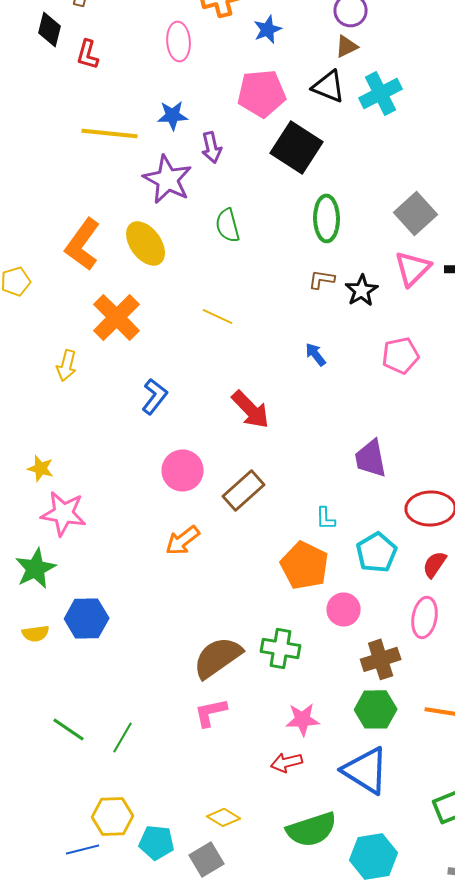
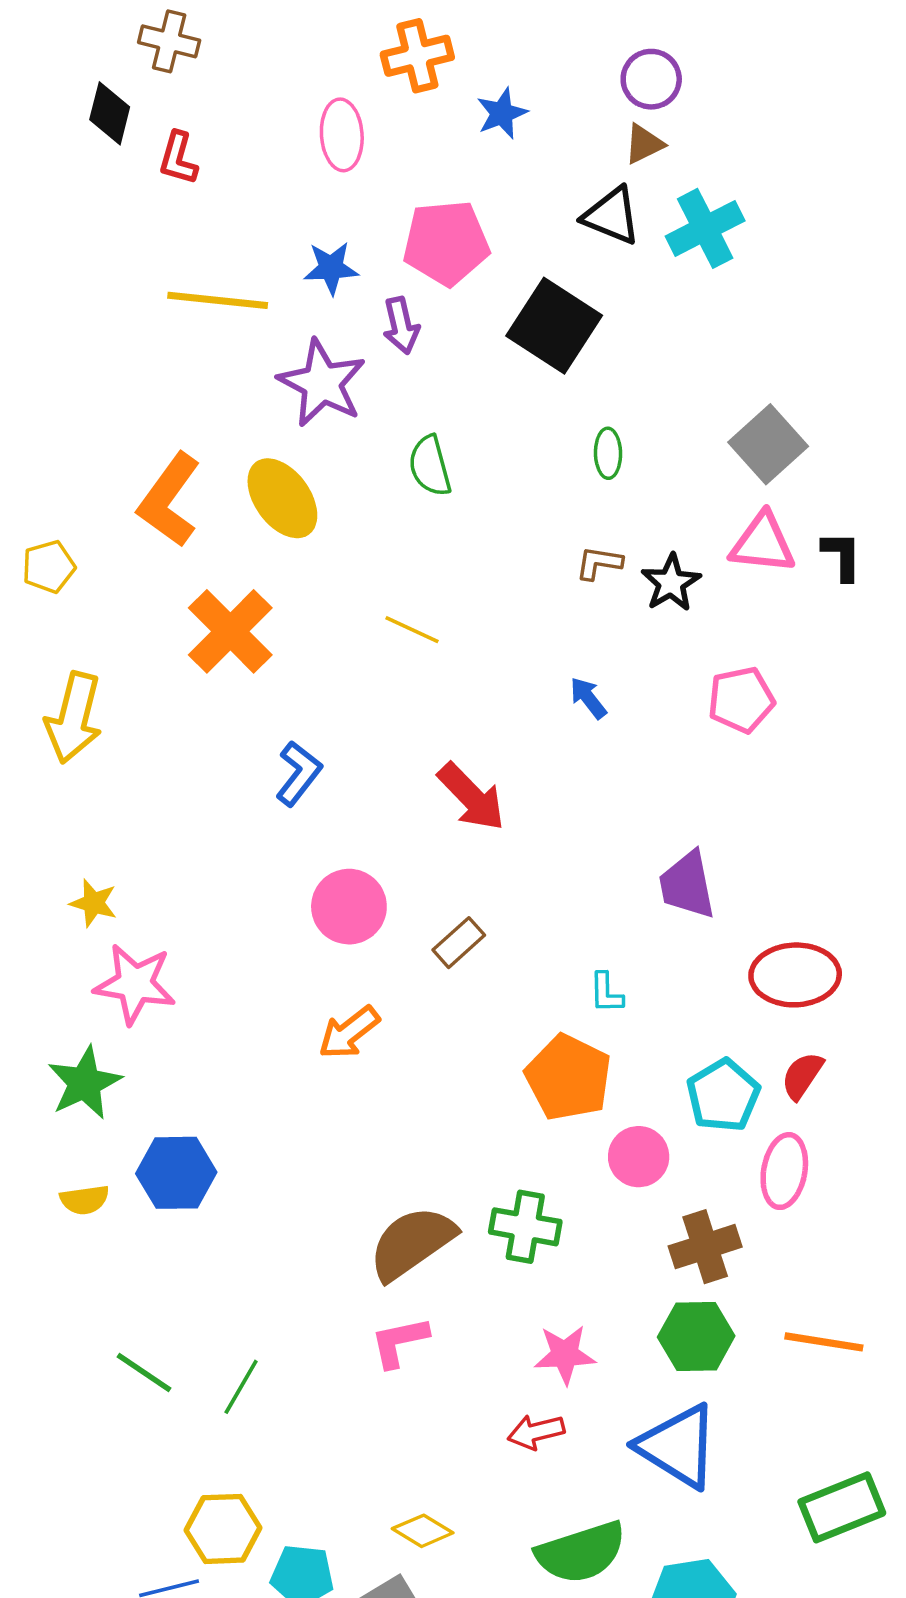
pink pentagon: (262, 93) -> (446, 243), moved
green ellipse: (327, 218) -> (608, 453), size x0.6
pink triangle: (413, 268) -> (763, 543), turned 51
yellow arrow: (67, 365) -> (74, 718), moved, size x1.6
brown rectangle: (244, 490) -> (459, 943), size x0.7
cyan pentagon: (377, 552) -> (723, 1095), moved

